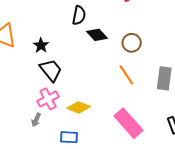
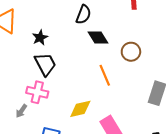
orange line: (126, 75) -> (105, 75), moved
pink cross: (48, 99) -> (37, 92), turned 30
yellow diamond: (79, 107) -> (80, 109), moved, turned -45

